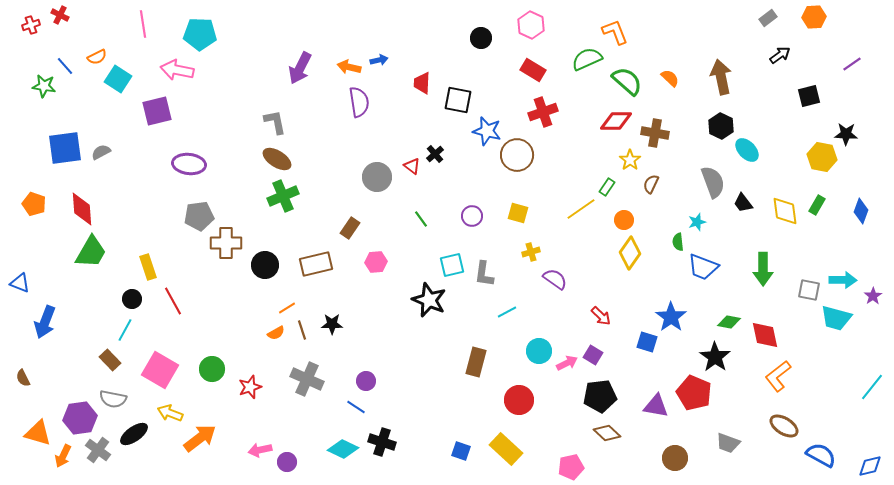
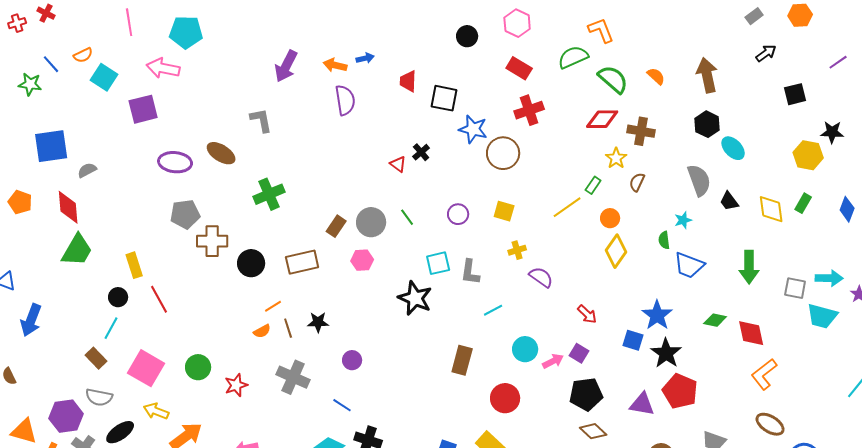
gray semicircle: (101, 152) -> (87, 170), moved
brown ellipse: (277, 159) -> (221, 153), moved
gray circle: (377, 177) -> (371, 222), moved
black star: (715, 357) -> (666, 353), moved
purple circle: (366, 381) -> (352, 360), moved

